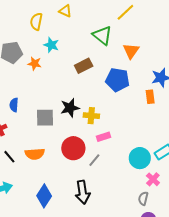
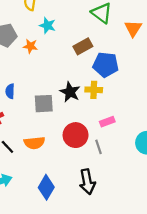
blue pentagon: (117, 80) -> (106, 65), moved
black star: (70, 108) -> (70, 92), turned -30
yellow cross: (91, 116) -> (94, 90), moved
gray line: (94, 160) -> (99, 147), turned -56

